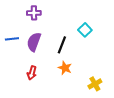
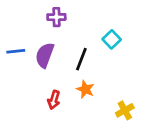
purple cross: (34, 13) -> (56, 17), moved
red arrow: (32, 73) -> (54, 100), moved

